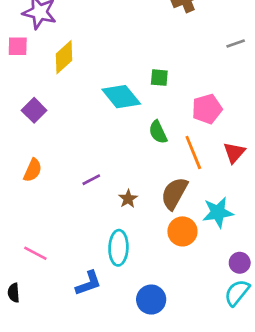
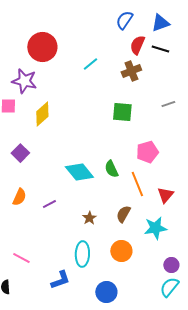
green square: (159, 78) -> (122, 112), moved, size x1.5
cyan diamond: (121, 97) -> (79, 172), moved
red triangle: (234, 152) -> (165, 195), moved
purple line: (91, 180) -> (49, 204), moved
brown semicircle: (174, 193) -> (123, 214), size x0.7
orange circle: (182, 231) -> (121, 251), moved

